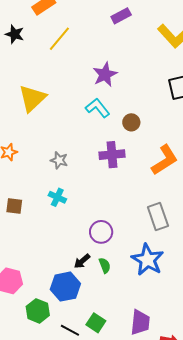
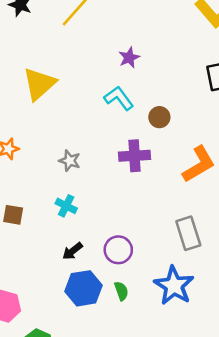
purple star: (105, 74) -> (129, 58), size x0.7
black arrow: (82, 261) -> (72, 251), moved
blue hexagon: (65, 287) -> (84, 288), moved

